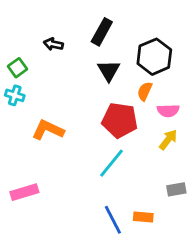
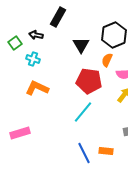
black rectangle: (102, 32) -> (58, 17), moved
black arrow: (53, 44) -> (36, 35), moved
cyan cross: (15, 95) -> (33, 59), moved

